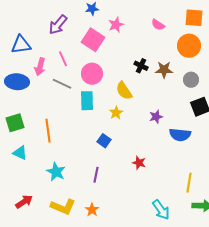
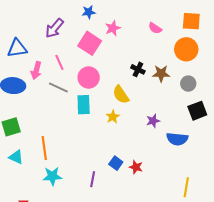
orange line: (48, 131) -> (44, 148), moved
blue square: (104, 141) -> (116, 163), moved
cyan star: (56, 172) -> (52, 176), turned -30

